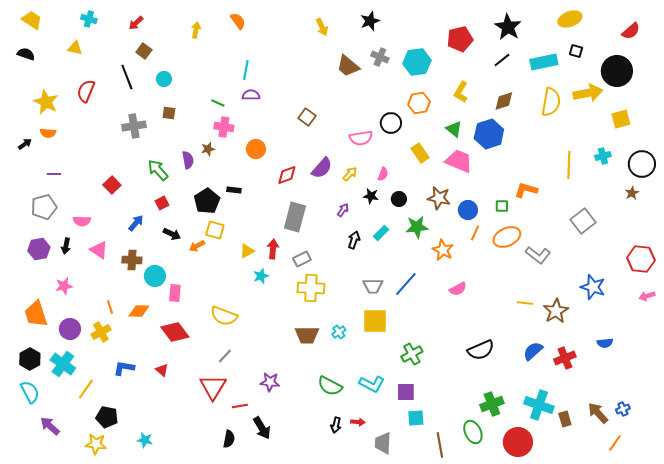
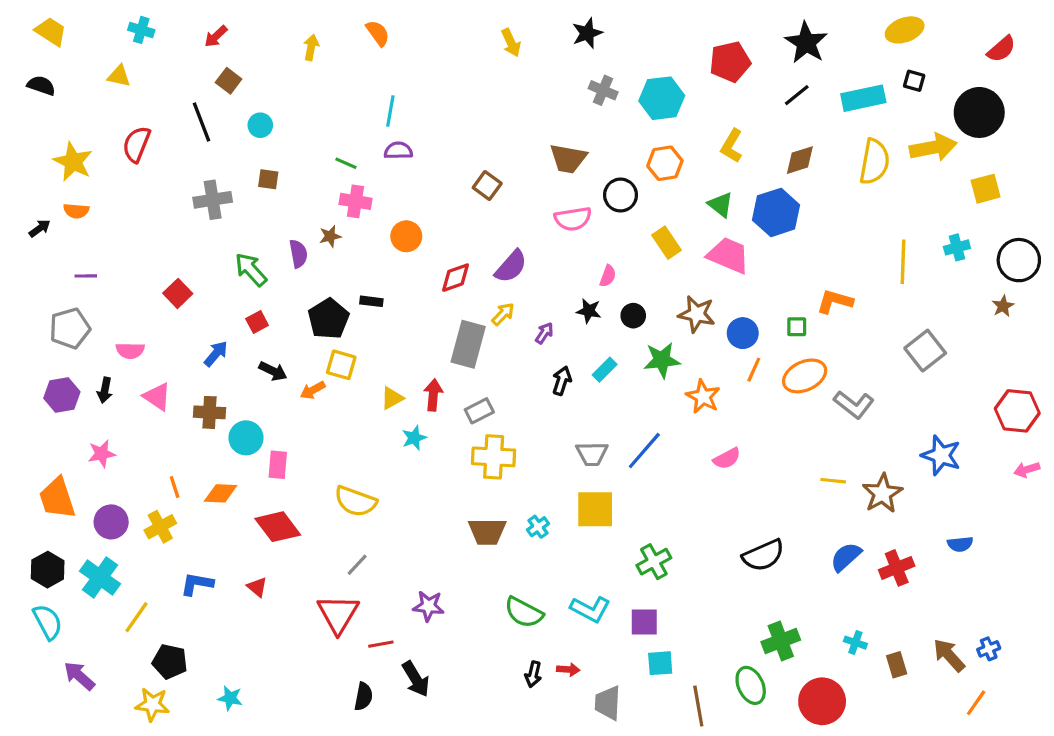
brown trapezoid: (348, 66) -> (568, 159), moved, turned -30
yellow arrow: (350, 174) -> (503, 314), moved
cyan cross: (539, 405) -> (855, 643), size x0.5

